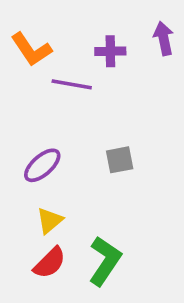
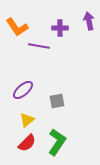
gray square: (120, 160) -> (57, 101), moved

